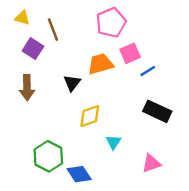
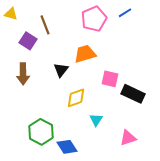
yellow triangle: (22, 18) -> (11, 14), moved
pink square: (130, 53) -> (110, 79), moved, turned 36
blue line: (148, 71) -> (125, 13), moved

